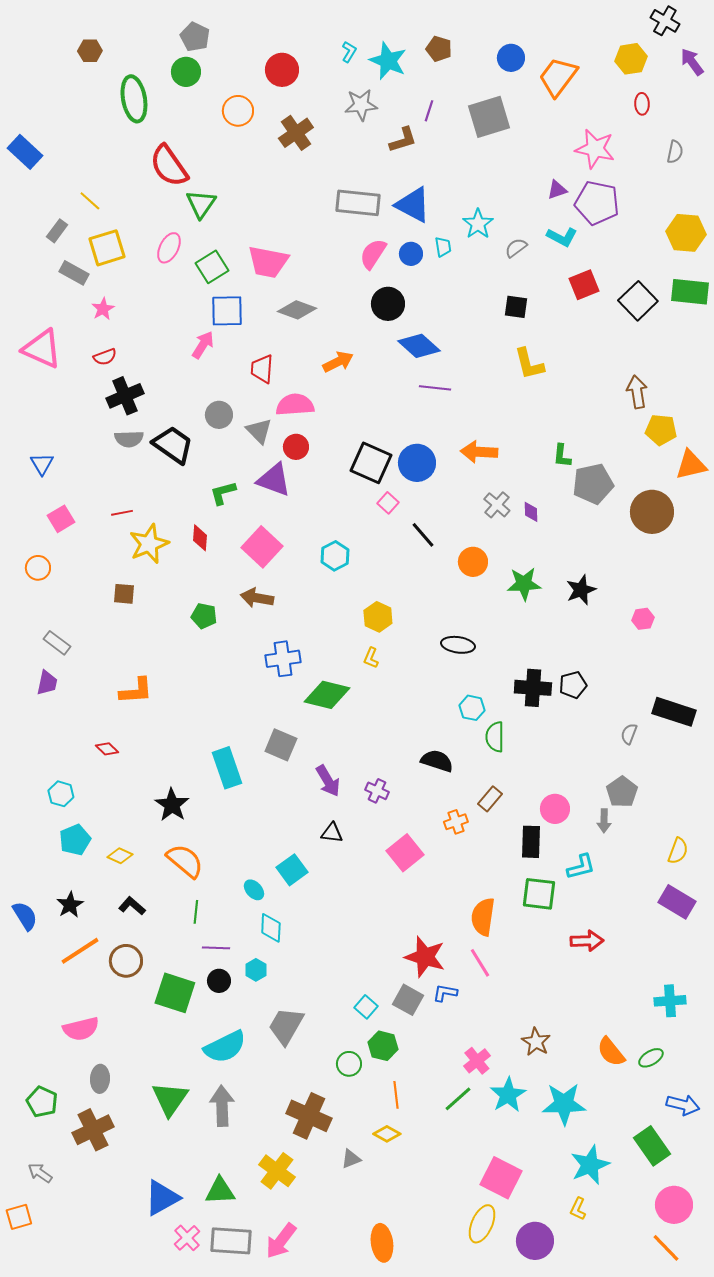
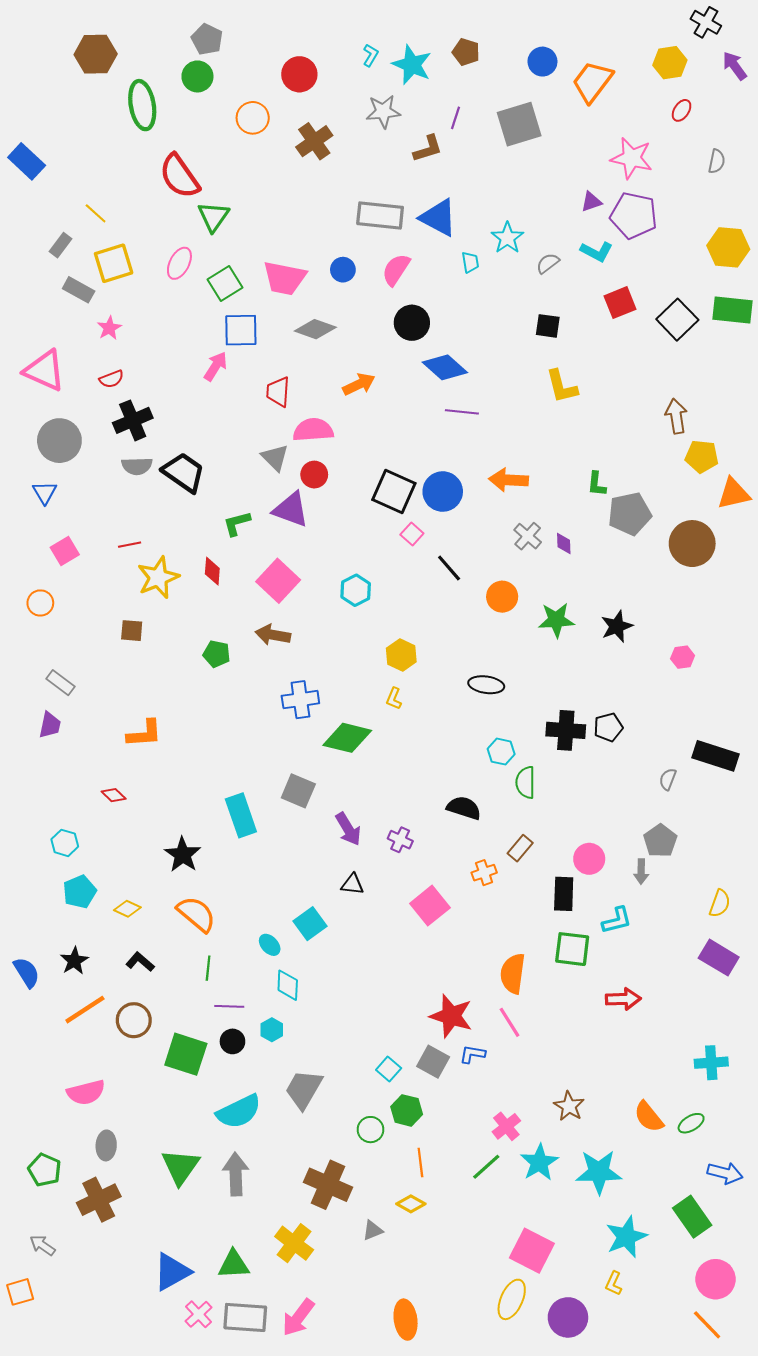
brown hexagon: (90, 51) -> (96, 54), size x1.6
red ellipse: (642, 104) -> (682, 110), turned 35
blue circle: (411, 254) -> (343, 270), moved
gray circle: (219, 415) -> (59, 441), moved, size x1.5

